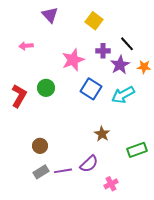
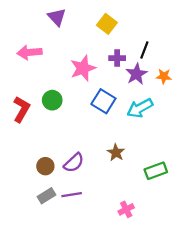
black line: (127, 44) -> (144, 50), turned 63
pink arrow: (26, 46) -> (29, 52), size x1.5
purple semicircle: (89, 164) -> (74, 163), moved

